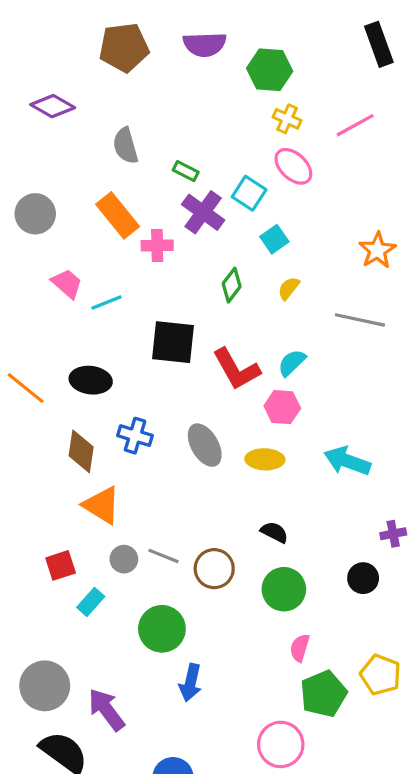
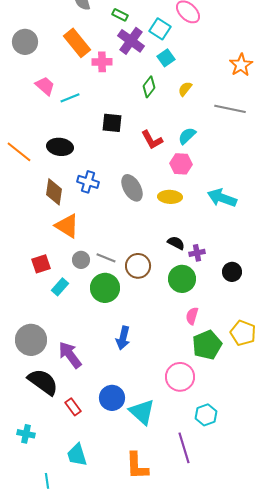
cyan square: (274, 239) -> (166, 58), moved
black square: (173, 342) -> (112, 123), size x0.7
red L-shape: (236, 369) -> (152, 140), size x0.7
purple cross: (393, 534) -> (197, 253), moved
green circle: (162, 629) -> (105, 288), moved

